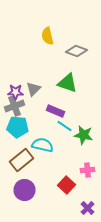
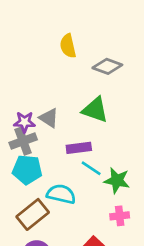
gray triangle: (34, 89) -> (49, 118), turned -42
purple rectangle: (56, 111) -> (79, 148), turned -30
pink cross: (88, 170) -> (120, 216), moved

